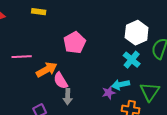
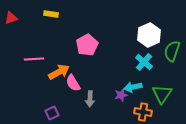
gray arrow: (68, 97) -> (90, 99), moved

